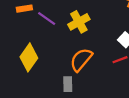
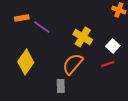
yellow cross: (79, 22) -> (83, 37), moved, turned -30

